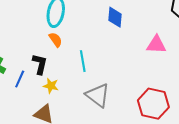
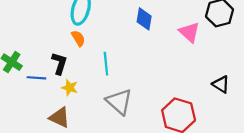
pink triangle: (156, 45) -> (189, 32), moved, turned 35
blue line: (20, 79) -> (36, 78), turned 66

